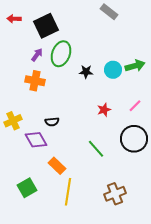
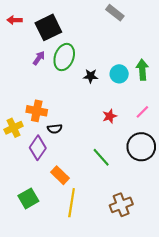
green arrow: (135, 66) -> (142, 70), turned -78
orange cross: (35, 81) -> (37, 111), moved
purple diamond: (36, 140) -> (38, 148), turned 65

